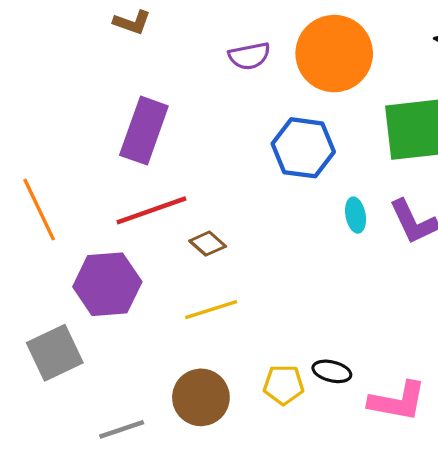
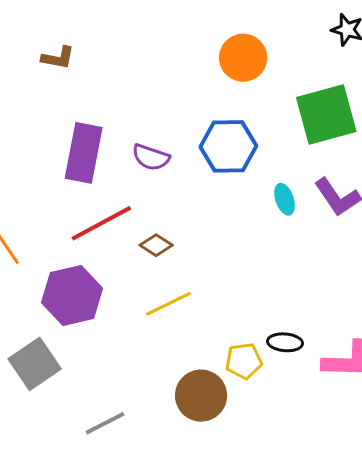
orange circle: (334, 54) -> (243, 58), size x0.7
purple semicircle: (249, 56) -> (151, 157), moved, turned 39
brown circle: (201, 397) -> (201, 396), moved

